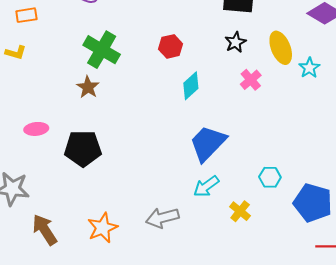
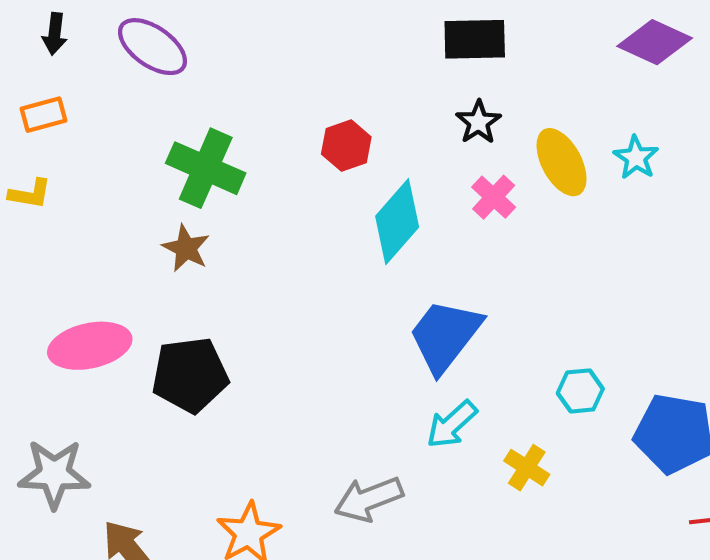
yellow ellipse: (281, 48) -> (562, 162), moved
pink cross: (251, 80) -> (494, 197), moved
cyan diamond: (191, 86) -> (397, 222), size x1.4
pink ellipse: (36, 129) -> (90, 346), size x1.6

